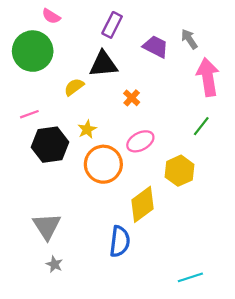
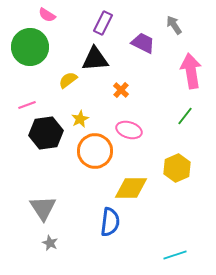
gray arrow: (189, 39) -> (174, 25), moved
pink ellipse: (140, 141) -> (129, 130), turned 45
yellow hexagon: (180, 171) -> (177, 168), moved
yellow diamond: (143, 204) -> (131, 188), turned 36

